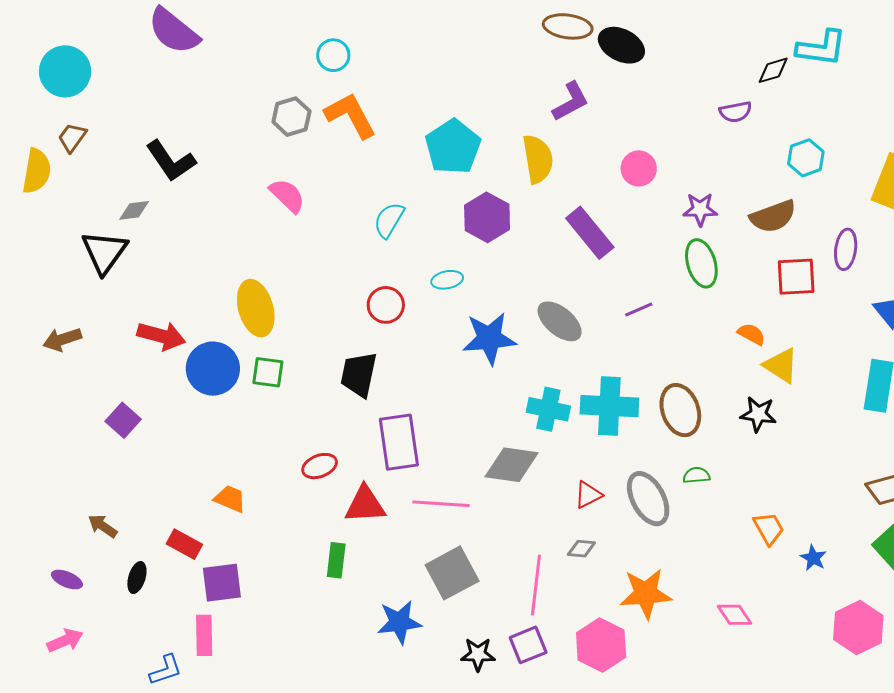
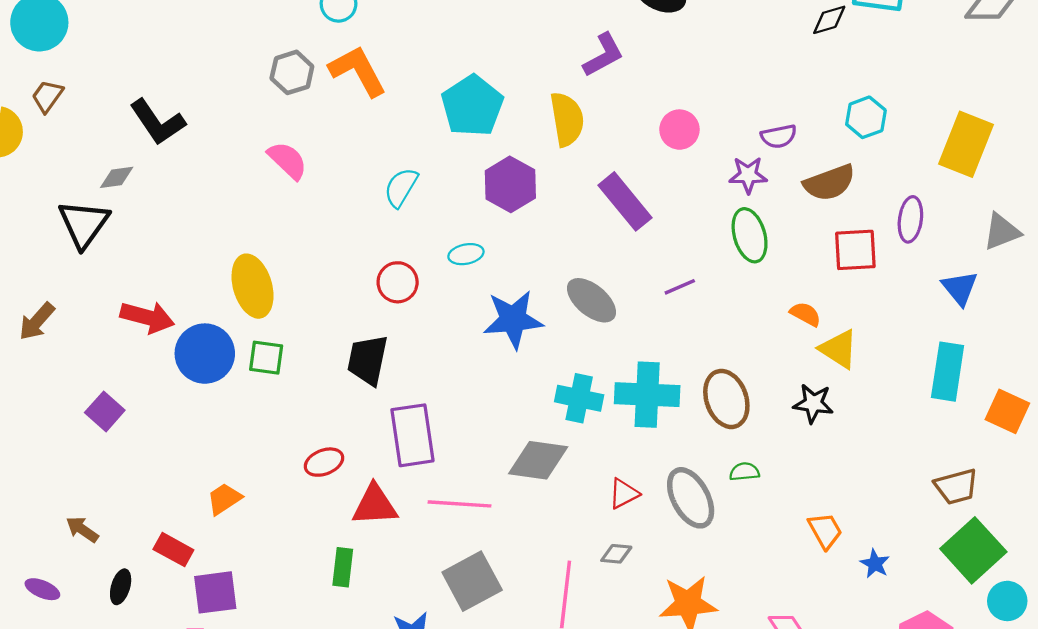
purple semicircle: (736, 112) -> (779, 136), moved
brown arrow: (62, 339) -> (37, 321), turned -30
orange trapezoid: (230, 499) -> (224, 499), turned -56

